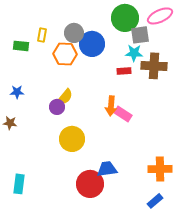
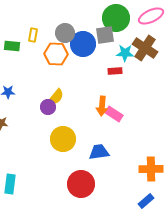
gray square: (140, 35) -> (105, 35), moved
brown cross: (154, 66) -> (145, 48), moved, turned 30
blue trapezoid: (107, 169) -> (99, 152), moved

